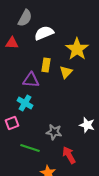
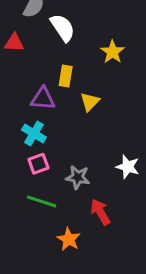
white semicircle: (44, 33) -> (63, 28), turned 78
yellow star: (77, 49) -> (112, 52), size x0.7
yellow triangle: (66, 72) -> (90, 102), moved
pink square: (12, 123) -> (38, 164), moved

